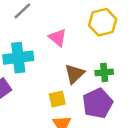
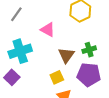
purple pentagon: (98, 103) -> (89, 75), turned -30

